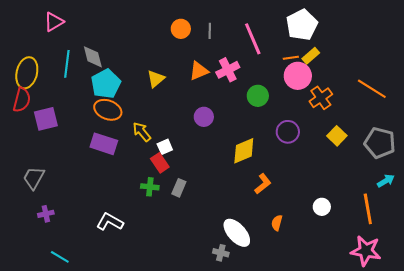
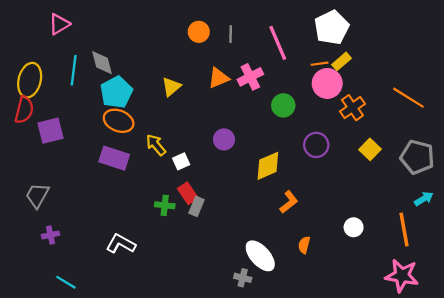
purple circle: (204, 117) -> (224, 139), moved
red rectangle: (160, 163) -> (188, 193), moved

